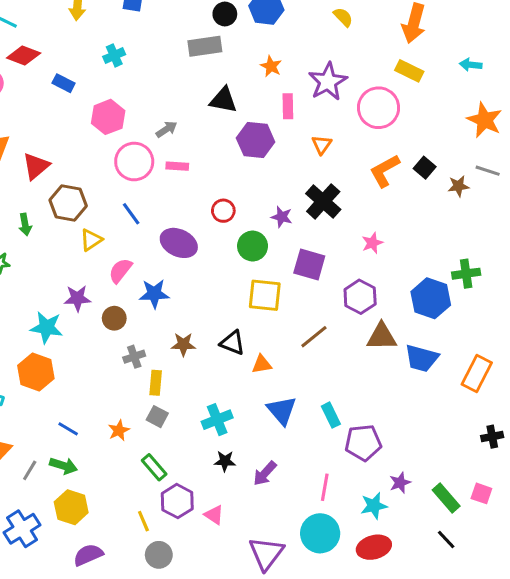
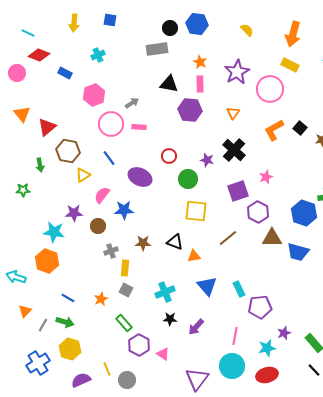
pink rectangle: (288, 106) -> (200, 84), moved
purple square: (309, 264) -> (238, 191), moved, turned -35
yellow line: (143, 521) -> (107, 369), moved

